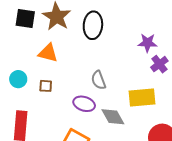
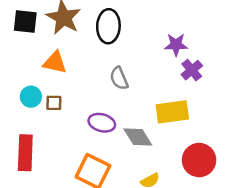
cyan circle: (18, 79) -> (31, 97), moved
gray semicircle: (99, 80) -> (119, 78), moved

